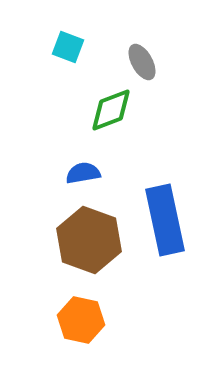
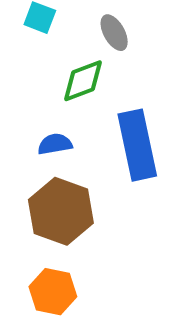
blue rectangle: (165, 220) -> (137, 145), moved

